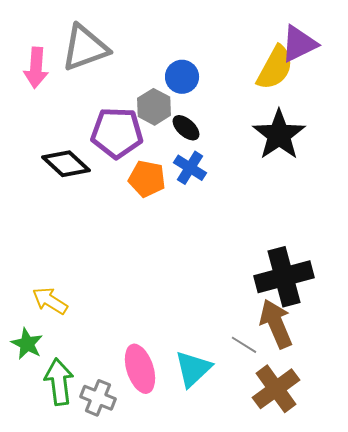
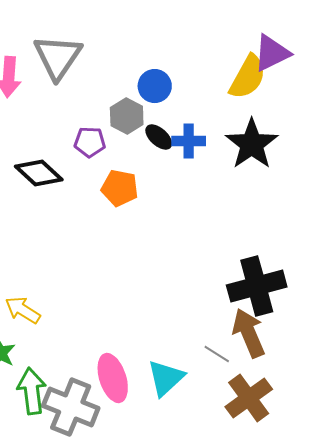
gray triangle: (85, 48) -> (58, 57), turned -36
purple pentagon: (117, 133) -> (90, 142), size x0.6
blue cross: (190, 168) -> (189, 141), moved, turned -32
gray cross: (98, 398) -> (71, 407), size x1.6

